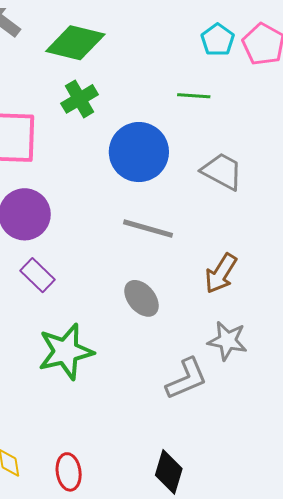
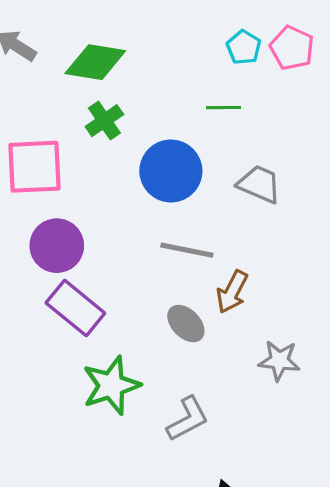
brown arrow: (221, 273) -> (232, 292), moved
purple rectangle: (38, 275) -> (75, 308), size x1.6
gray L-shape: (186, 379) -> (188, 419), moved

